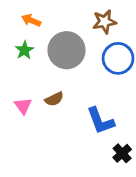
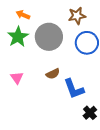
green star: (24, 50) -> (18, 37), size x1.5
brown semicircle: (54, 99) -> (53, 74), moved

